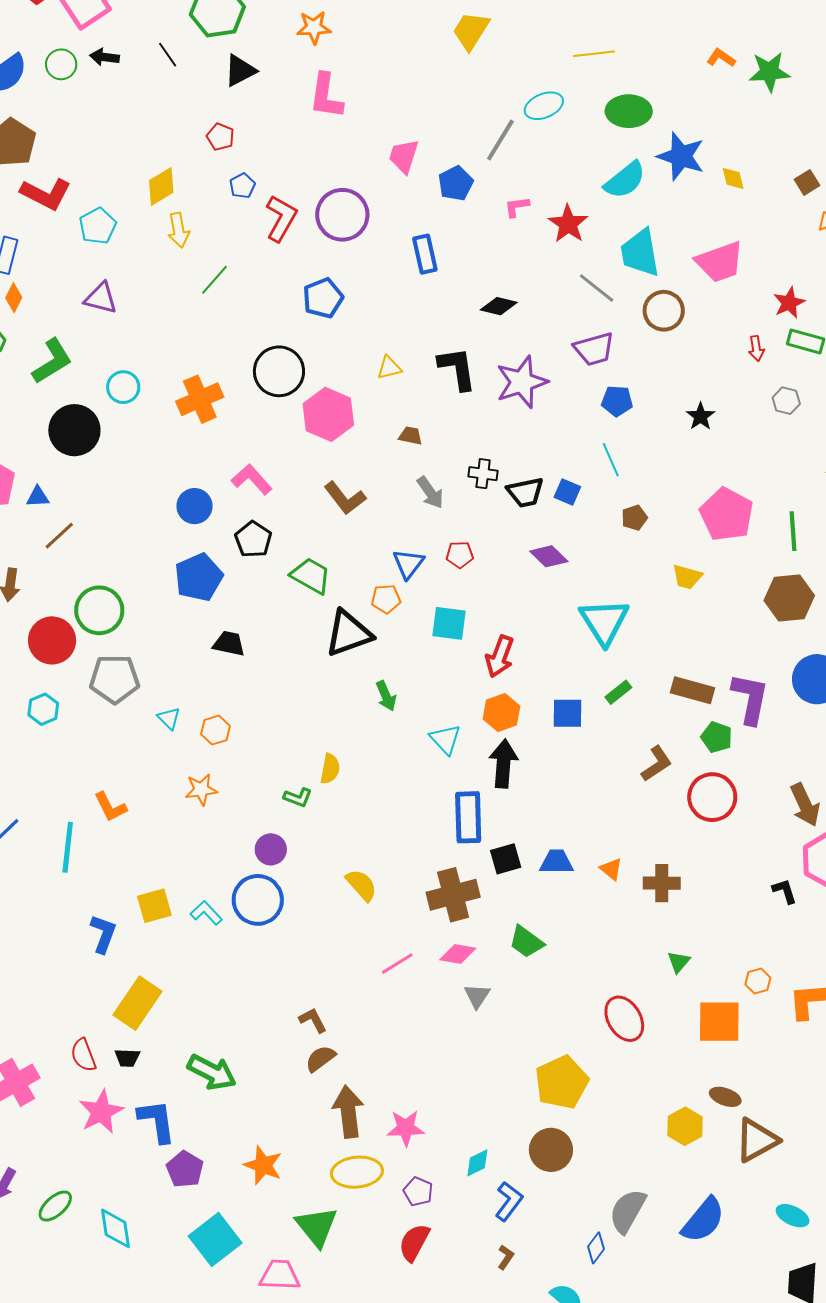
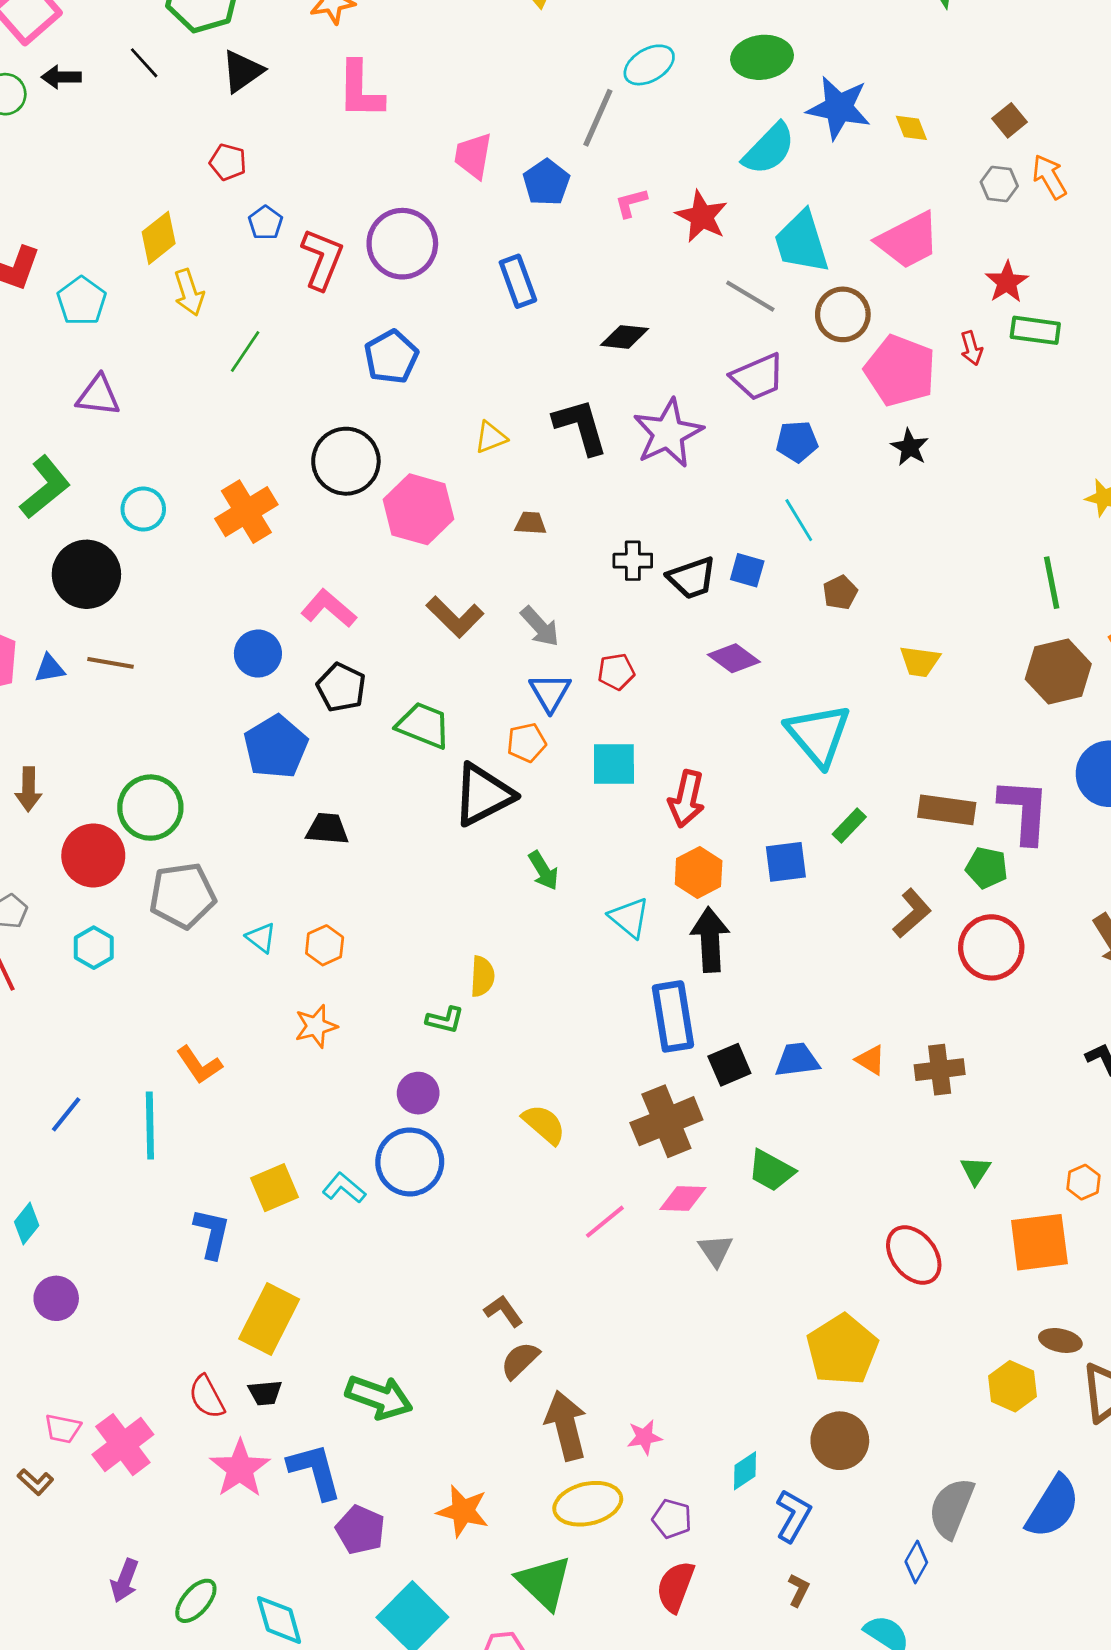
gray hexagon: (786, 401) -> (999, 184), moved
gray arrow: (430, 493) -> (540, 627), moved
pink pentagon: (727, 514) -> (900, 371), moved
brown line: (59, 536) -> (111, 663), moved, turned 60
pink star: (406, 1128) -> (644, 1437), size x0.7

